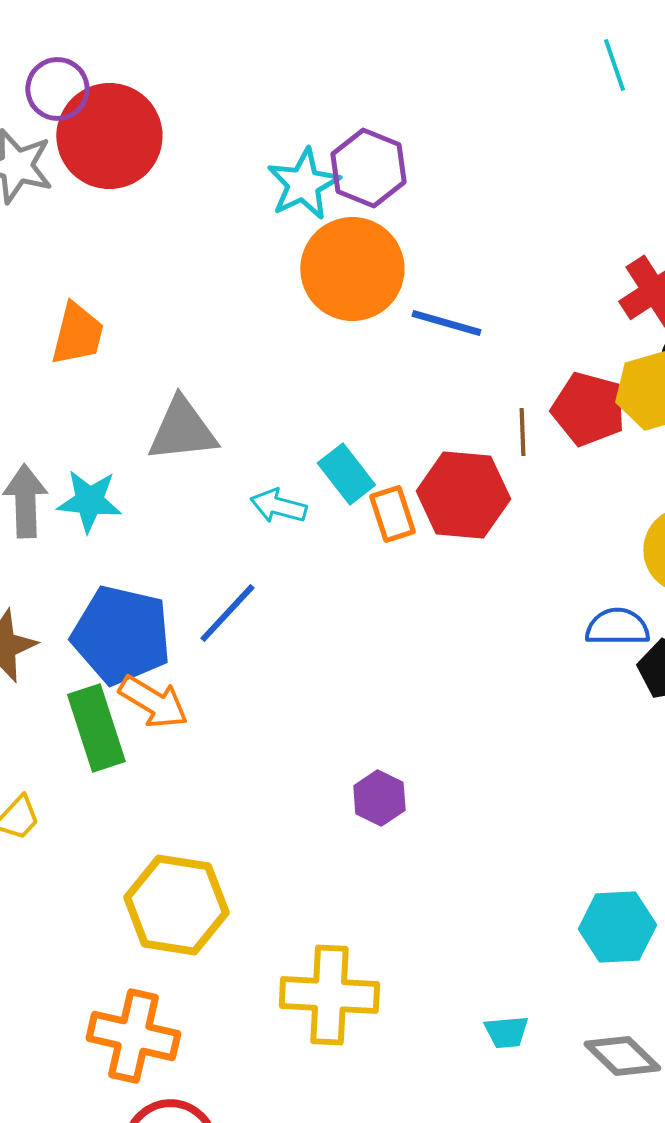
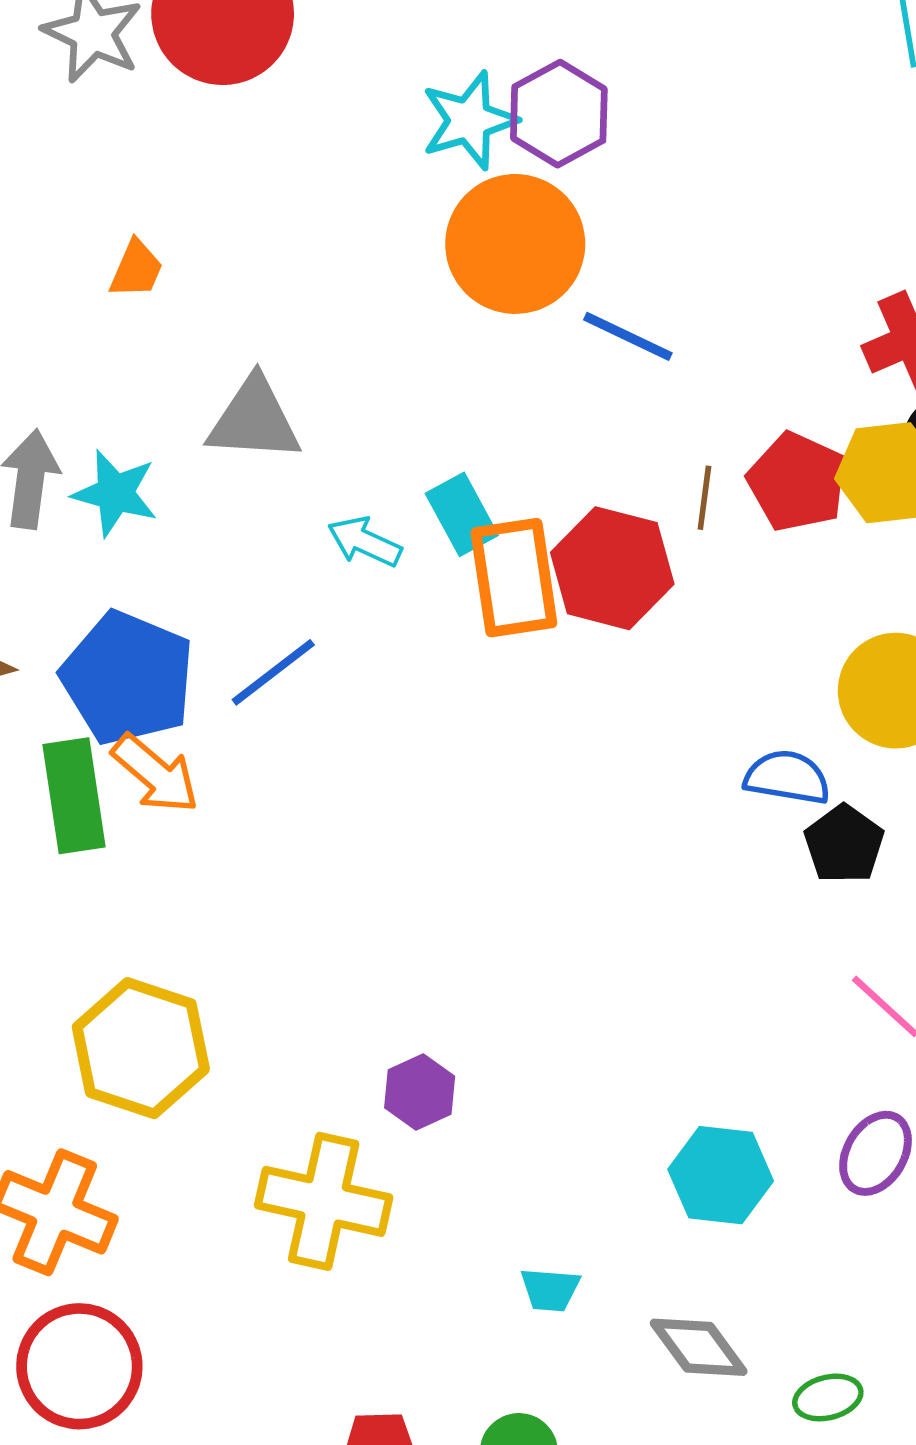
orange trapezoid: (77, 334) -> (136, 269), size x0.7
orange rectangle: (392, 514) -> (514, 578), size x1.6
purple hexagon: (379, 798) -> (420, 1092), moved

